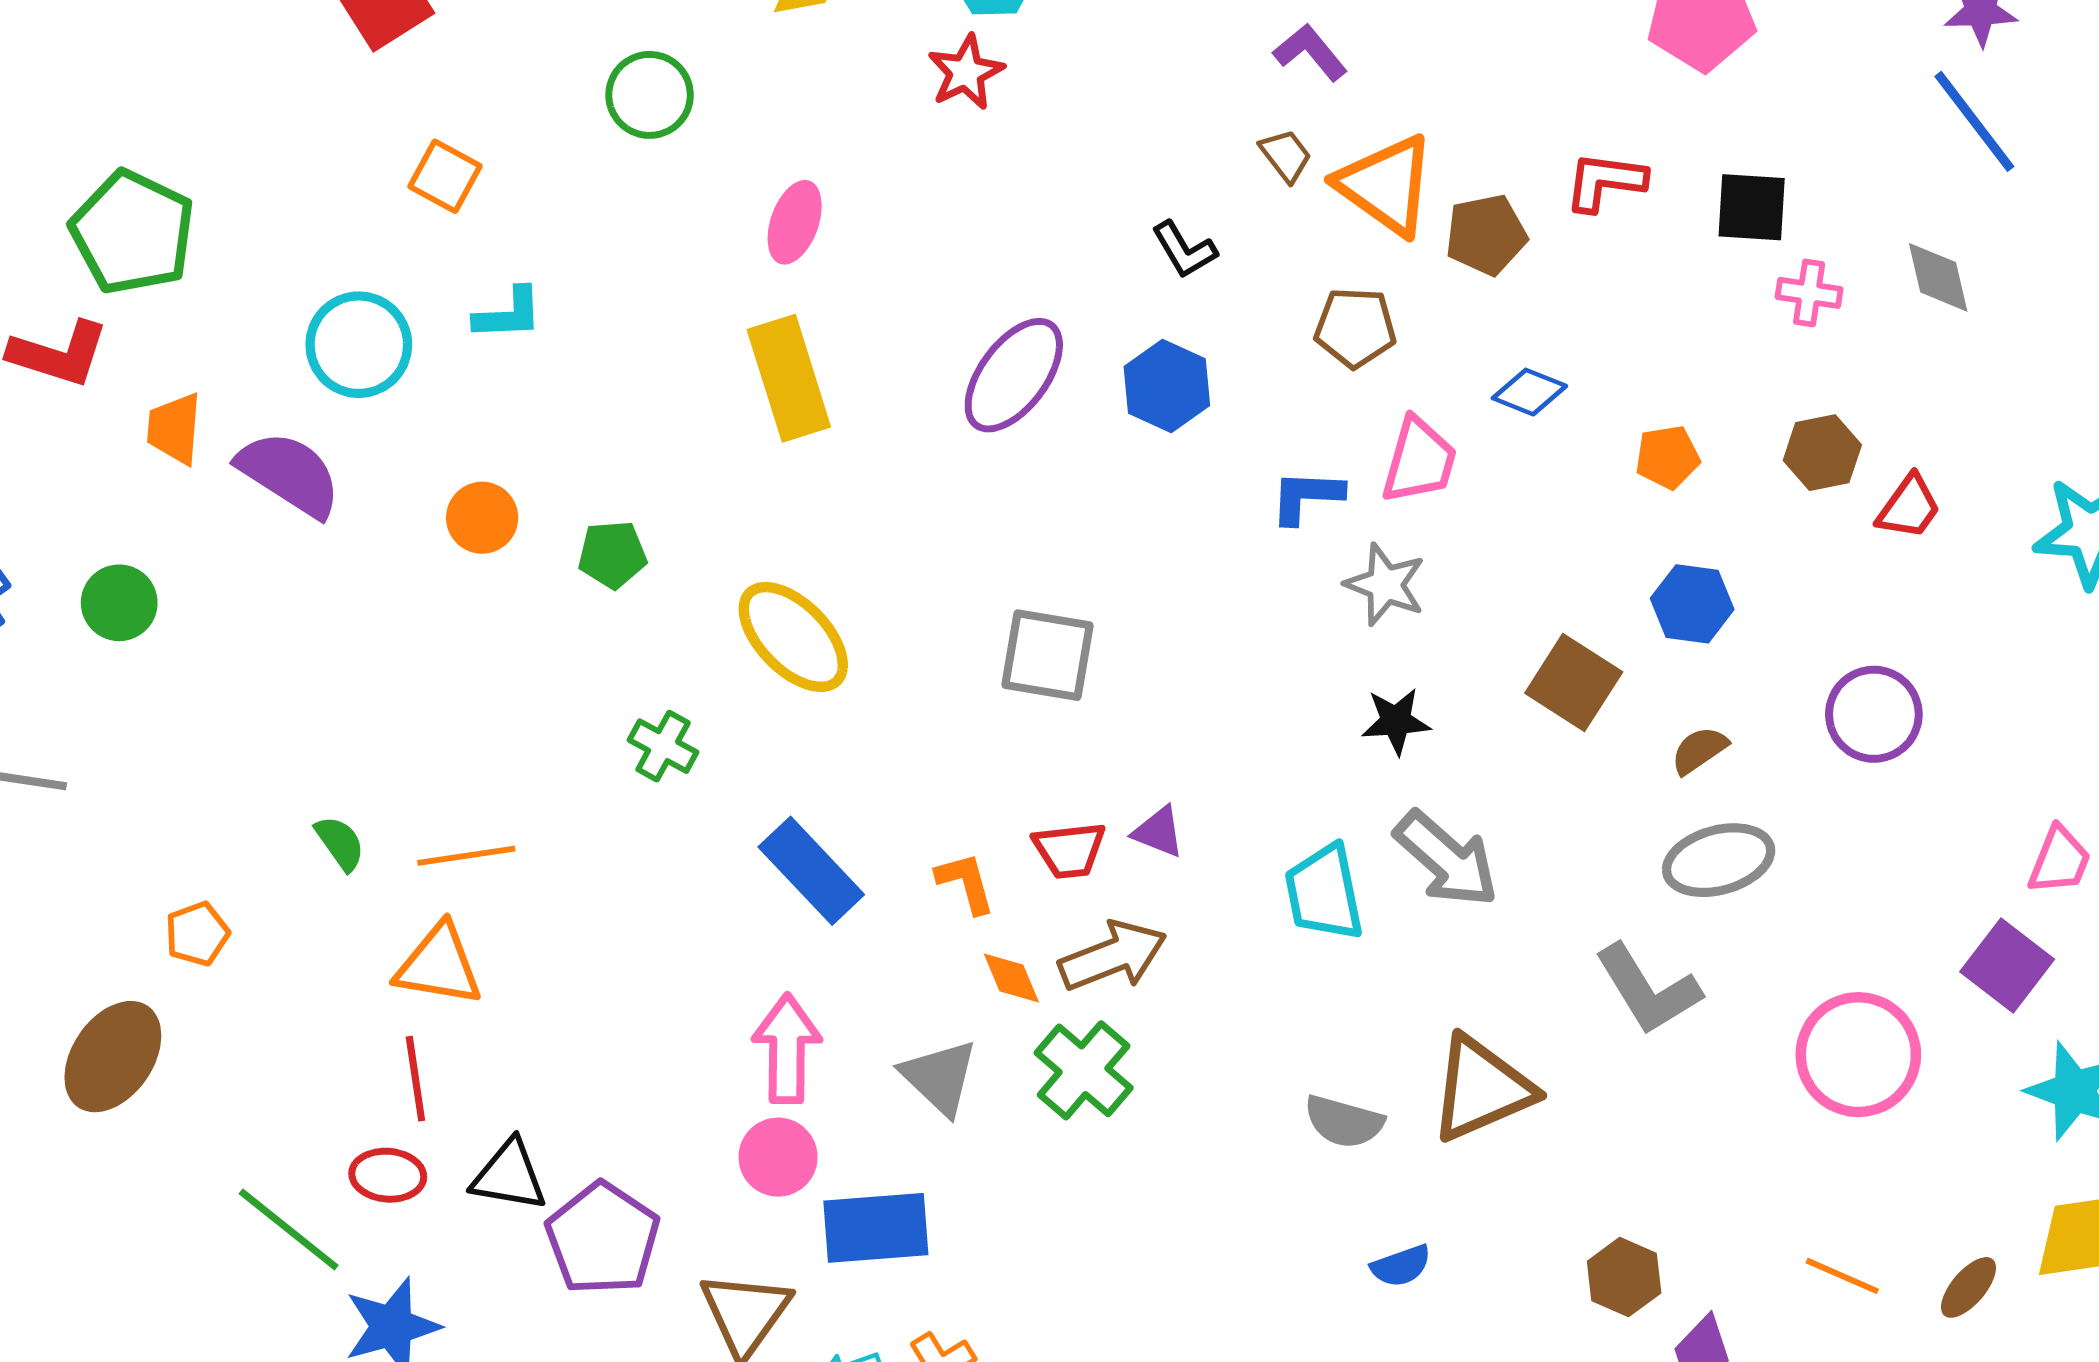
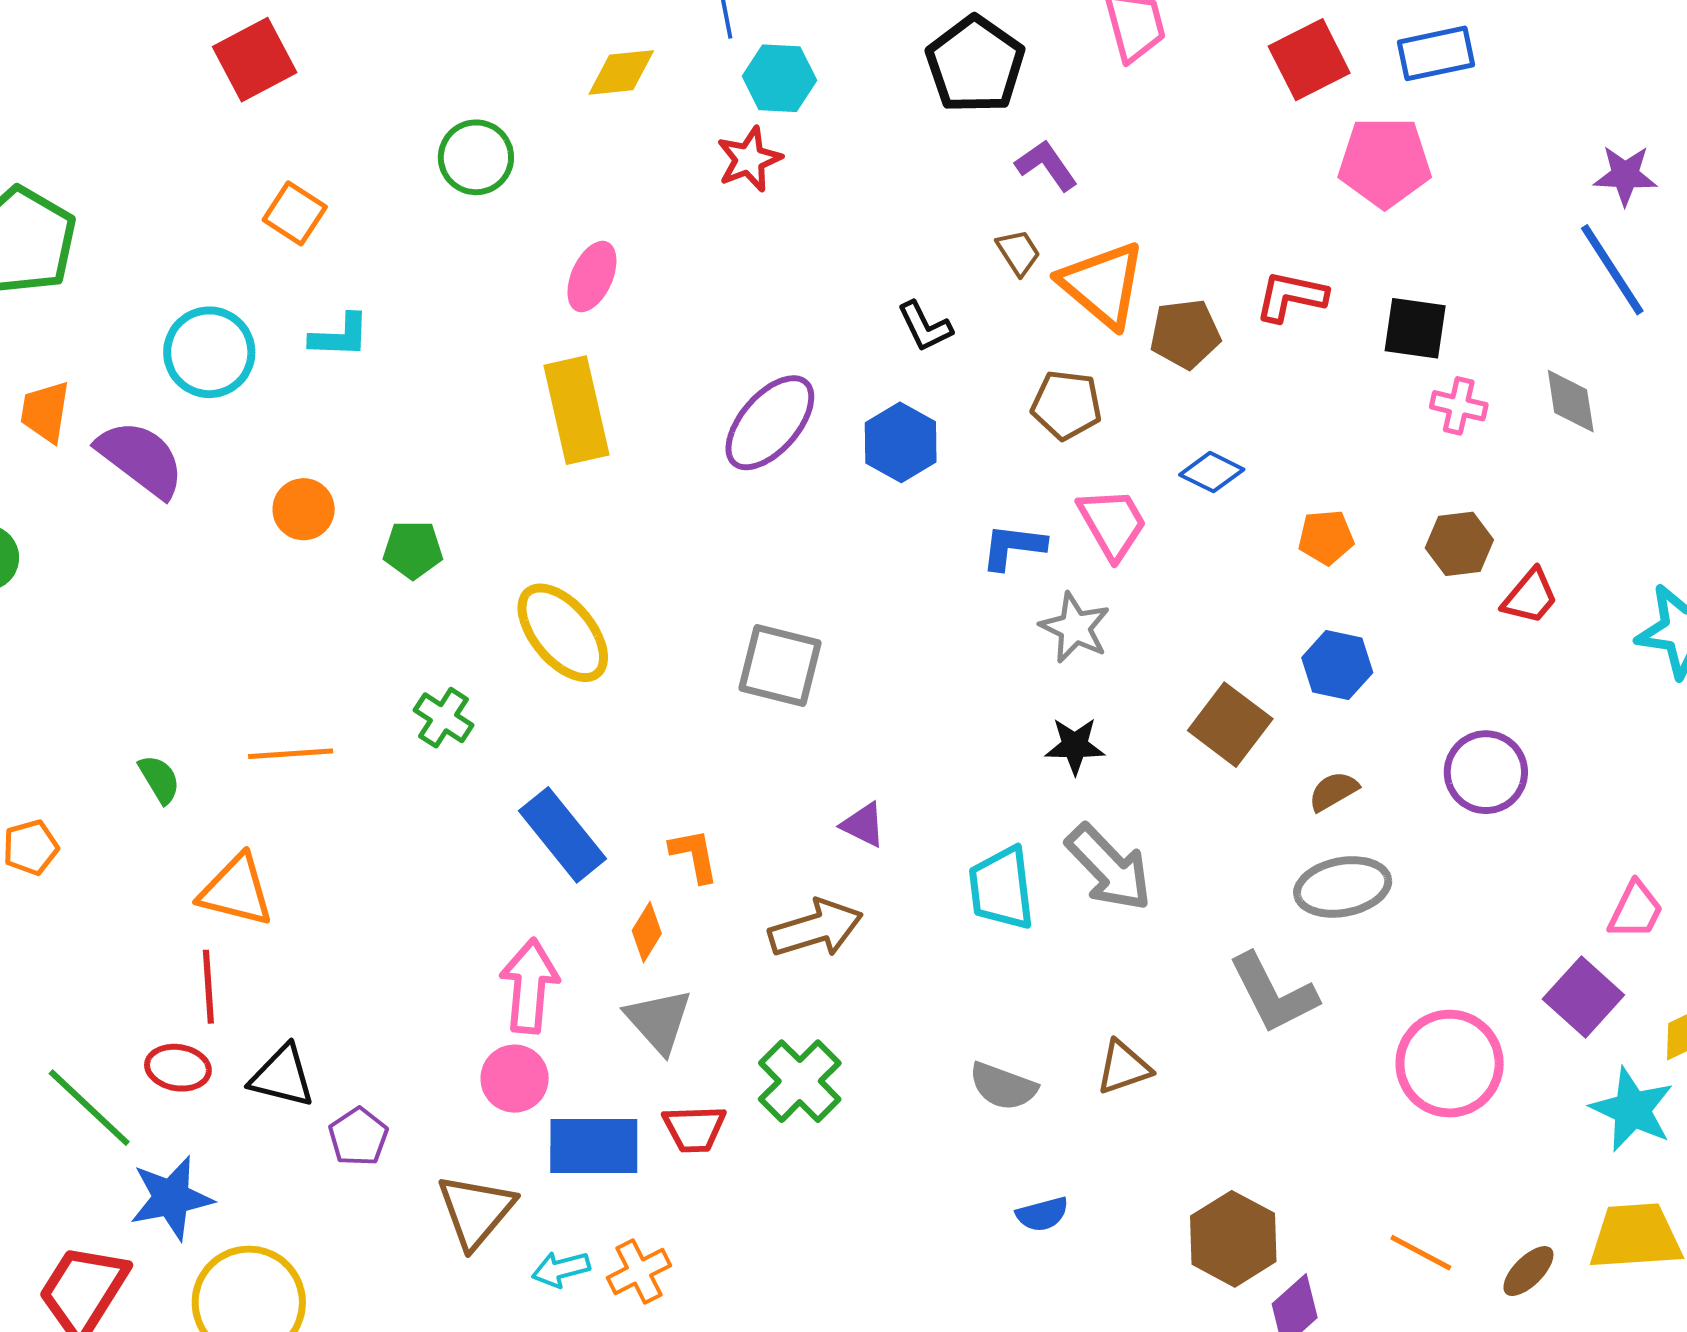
pink trapezoid: (1419, 460) -> (1112, 523), turned -50
red trapezoid: (1069, 850) -> (694, 1129), moved
orange line: (466, 856) -> (291, 754), moved
orange diamond: (1011, 978) -> (647, 932), moved, turned 50
green cross: (1084, 1070) -> (800, 1081), moved
brown triangle: (1481, 1089) -> (1123, 1067), size x0.6
purple pentagon: (603, 1239) -> (358, 1137), size x0.6
brown hexagon: (1624, 1277) -> (1233, 1239), size x1.4

